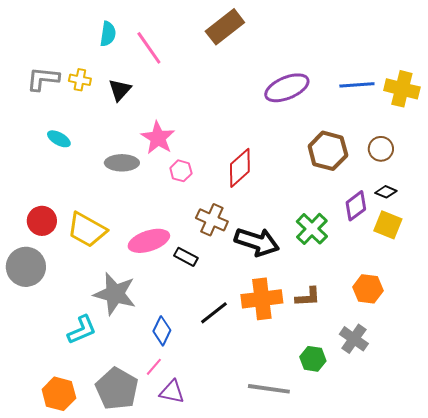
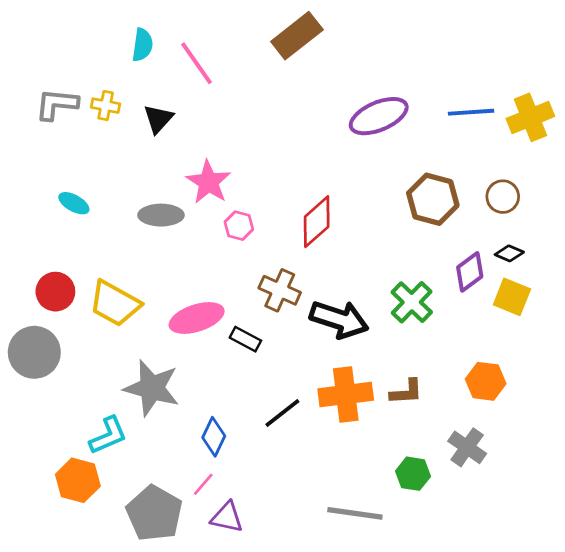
yellow cross: (402, 89) -> (530, 117), turned -36
cyan ellipse: (59, 139) -> (74, 203), moved
orange hexagon: (59, 394) -> (78, 480), moved

